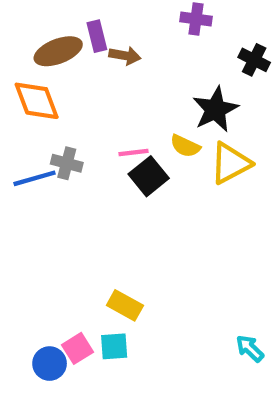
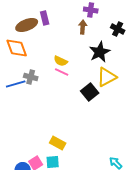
brown arrow: (125, 56) -> (83, 27), moved, turned -96
yellow semicircle: (185, 146) -> (61, 61), moved
pink line: (134, 152) -> (62, 72), turned 32
black square: (149, 176) -> (90, 92), moved

